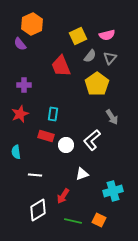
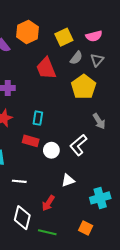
orange hexagon: (32, 24) -> (28, 32), moved
white diamond: (38, 210) -> (22, 218), turned -45
green line: (73, 221) -> (47, 232), moved

